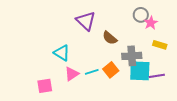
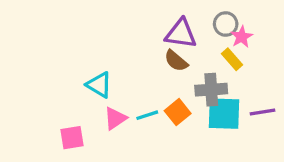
purple triangle: (86, 21) -> (181, 34), moved, turned -35
yellow rectangle: (160, 45) -> (232, 59), moved, turned 32
purple line: (157, 76) -> (262, 112), moved

